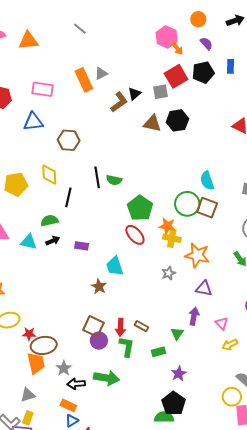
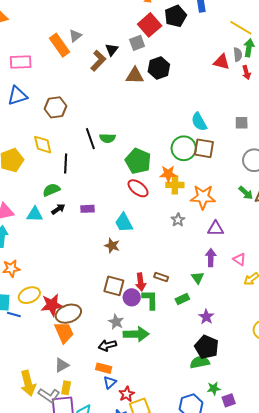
red star: (29, 334) -> (52, 305), size x1.6
purple circle: (99, 341) -> (132, 297), moved
gray star: (64, 368) -> (116, 322), moved

